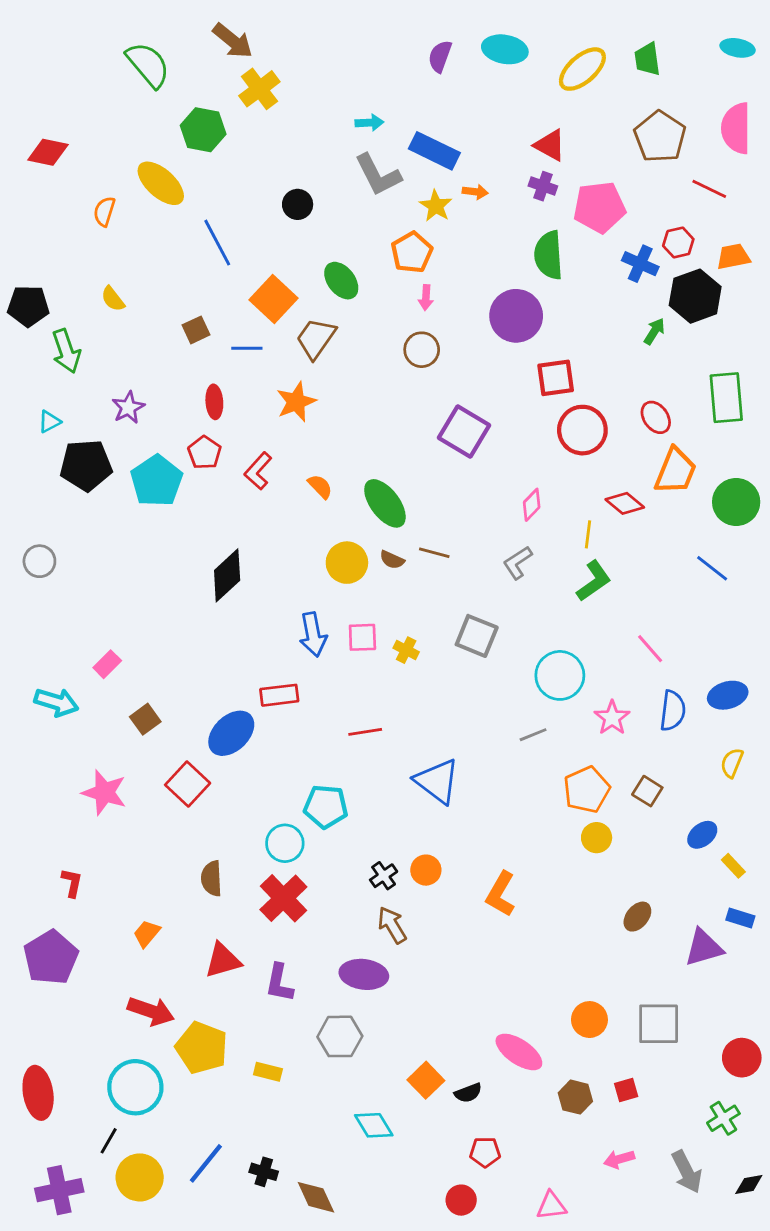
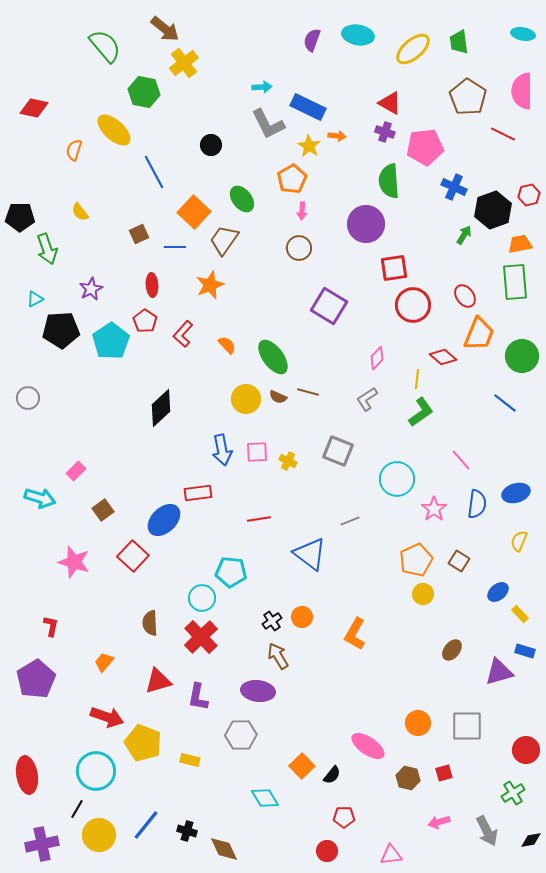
red hexagon: (678, 243) -> (529, 195), moved
orange trapezoid: (733, 257) -> (520, 244), moved
gray line: (533, 735) -> (350, 521), moved
black semicircle: (468, 1093) -> (332, 775), turned -30

